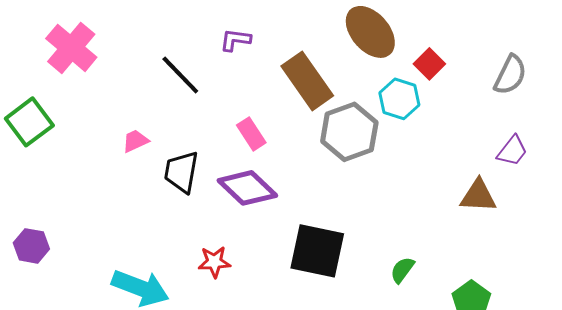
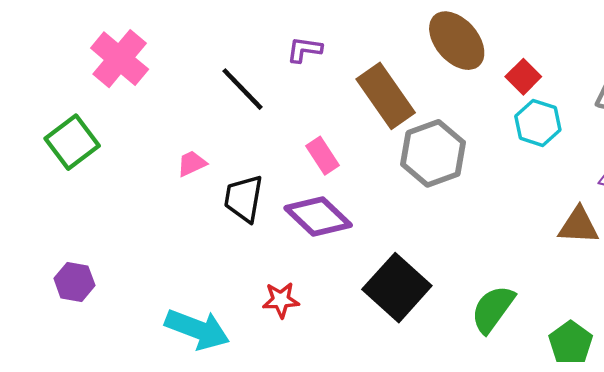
cyan hexagon: (399, 99) -> (538, 123), moved
black square: (317, 251) -> (397, 288), turned 30
green semicircle: (402, 270) -> (493, 309), size x1.6

